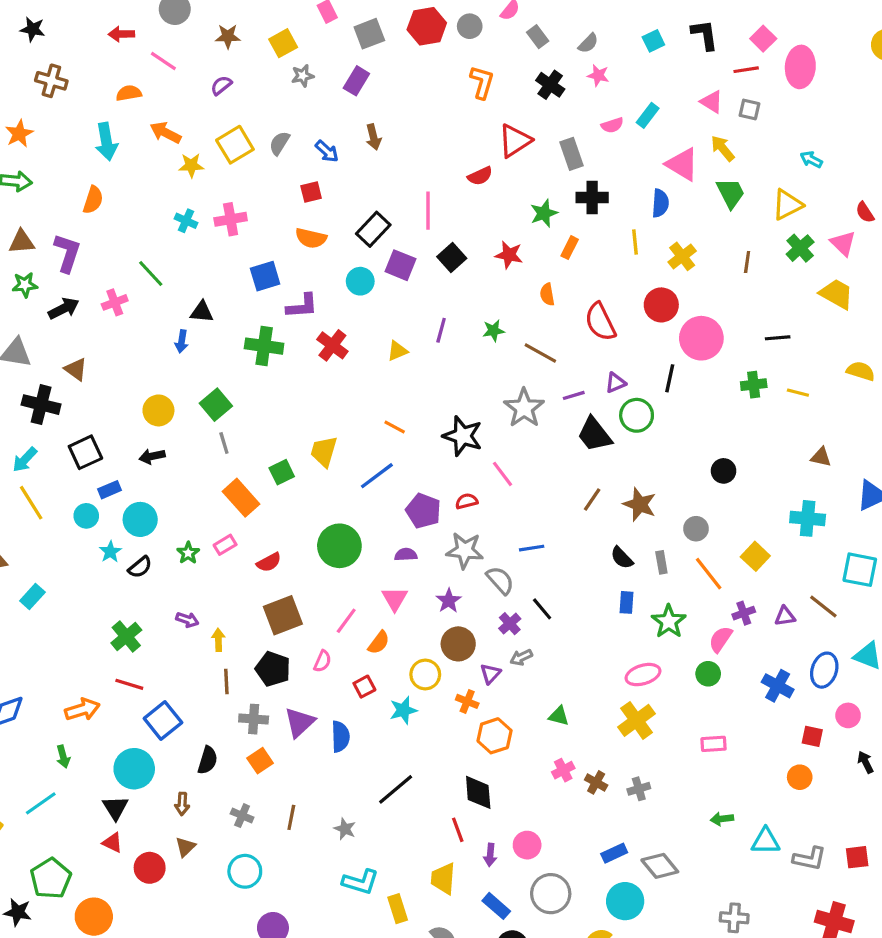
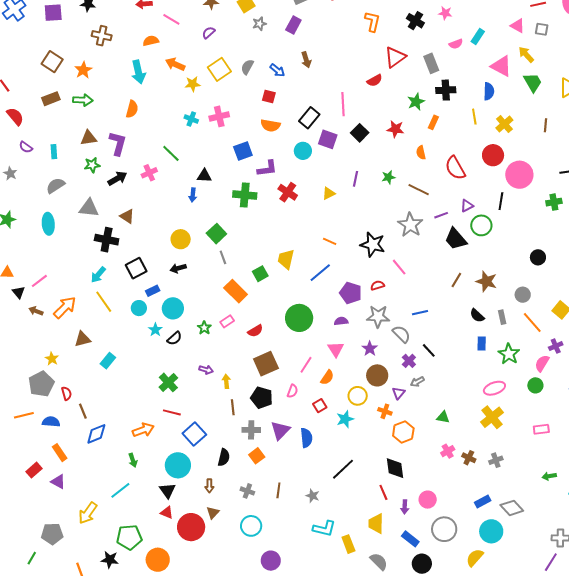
red square: (311, 192) -> (269, 96), turned 32
red circle: (150, 868) -> (191, 527), size x1.4
green pentagon: (51, 878) -> (129, 537), turned 30

